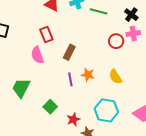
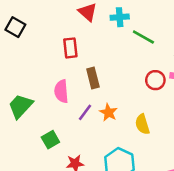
brown rectangle: (69, 52) -> (93, 78), turned -56
pink semicircle: (37, 55) -> (61, 91), moved
purple line: (70, 79) -> (85, 112), turned 32

